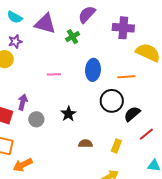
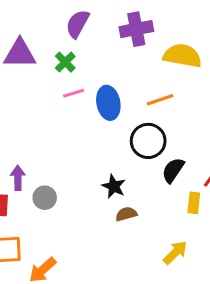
pink line: (54, 74) -> (74, 93), moved
black star: (68, 114) -> (114, 186), moved
black semicircle: (132, 114) -> (173, 170), moved
yellow rectangle: (116, 146) -> (194, 203), moved

